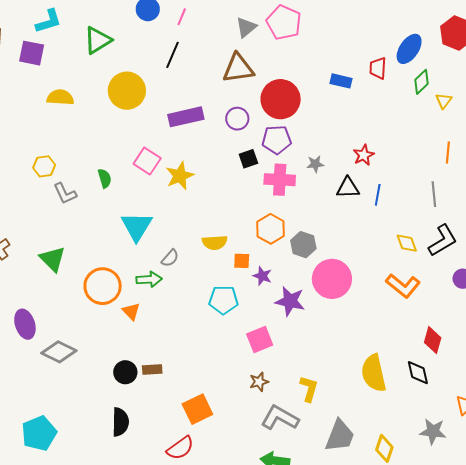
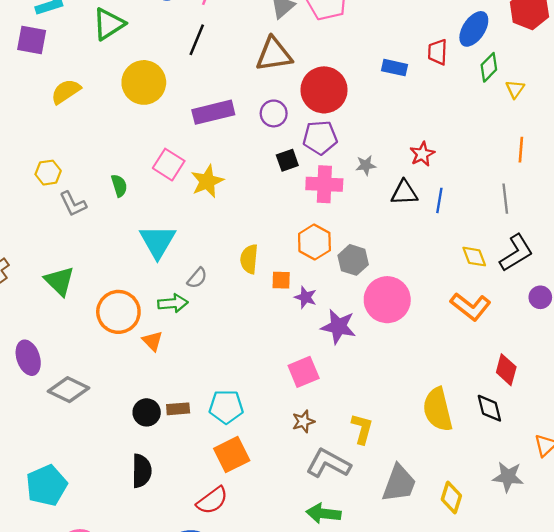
yellow semicircle: (60, 97) -> (66, 91), turned -36
yellow semicircle: (215, 243) -> (249, 259), turned 100
cyan pentagon: (224, 300) -> (226, 407), moved

